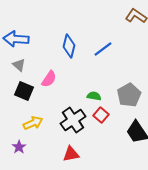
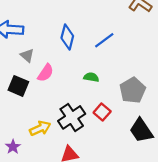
gray triangle: (19, 65) -> (27, 55), moved
green semicircle: (94, 96) -> (91, 77), moved
yellow arrow: (33, 123) -> (40, 128), moved

